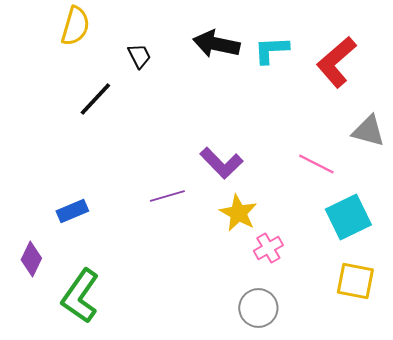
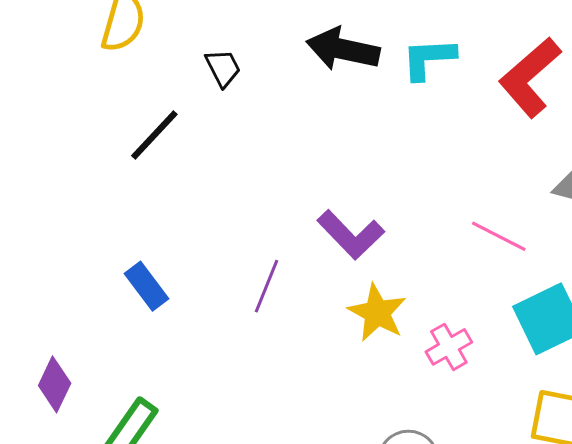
purple line: (167, 196) -> (267, 286), turned -52
blue rectangle: (72, 211) -> (147, 286), moved, turned 76
pink cross: (268, 248) -> (449, 347), moved

